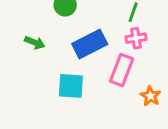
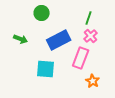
pink cross: (136, 38) -> (91, 36), turned -32
orange star: (150, 96) -> (93, 81), moved

